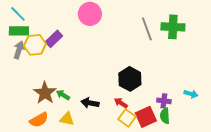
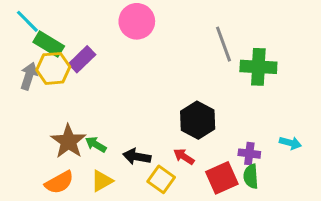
green cross: (173, 27) -> (258, 67), moved
green rectangle: (19, 31) -> (49, 44), moved, turned 30
yellow square: (127, 118) -> (161, 179), moved
yellow triangle: (67, 119) -> (102, 181), turned -42

